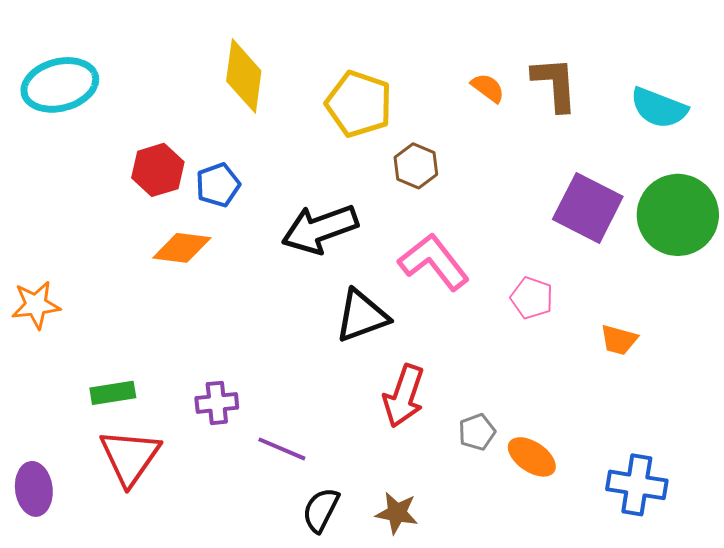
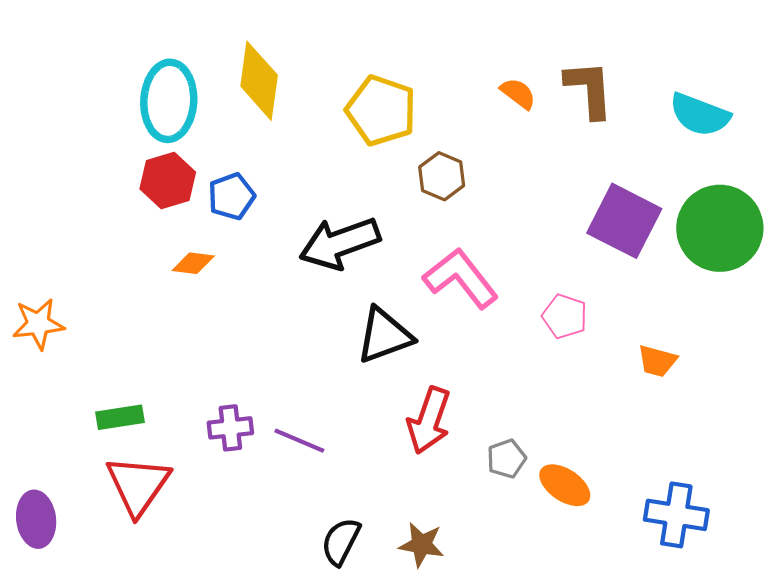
cyan ellipse: (60, 85) -> (169, 101), moved, turned -72
orange diamond: (182, 248) -> (193, 263), size x0.7
purple line: (282, 449) -> (299, 441), moved

